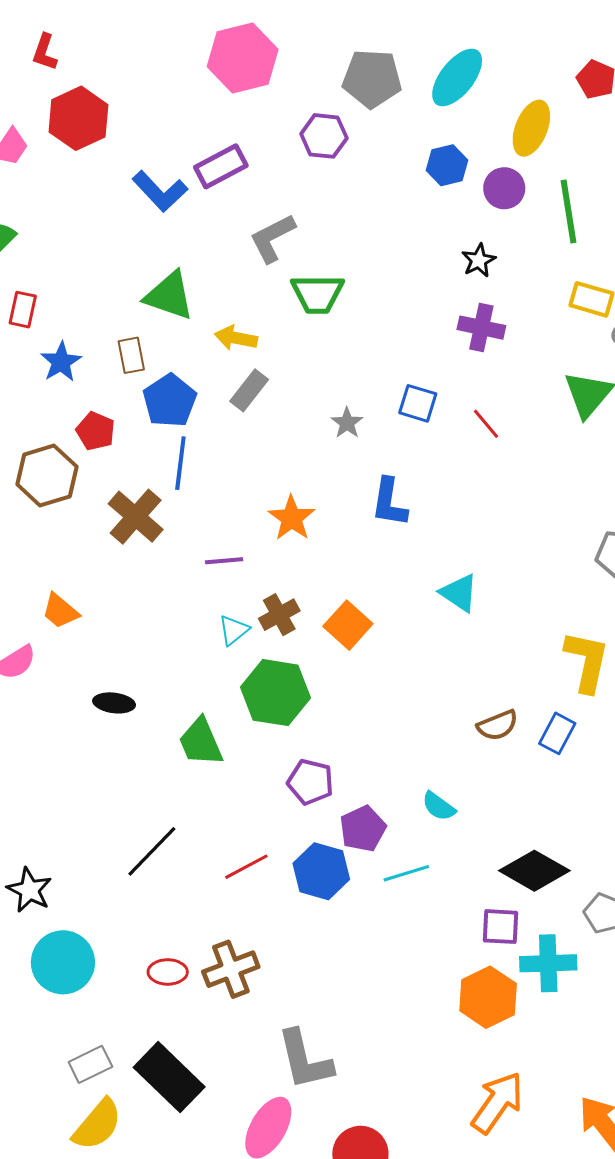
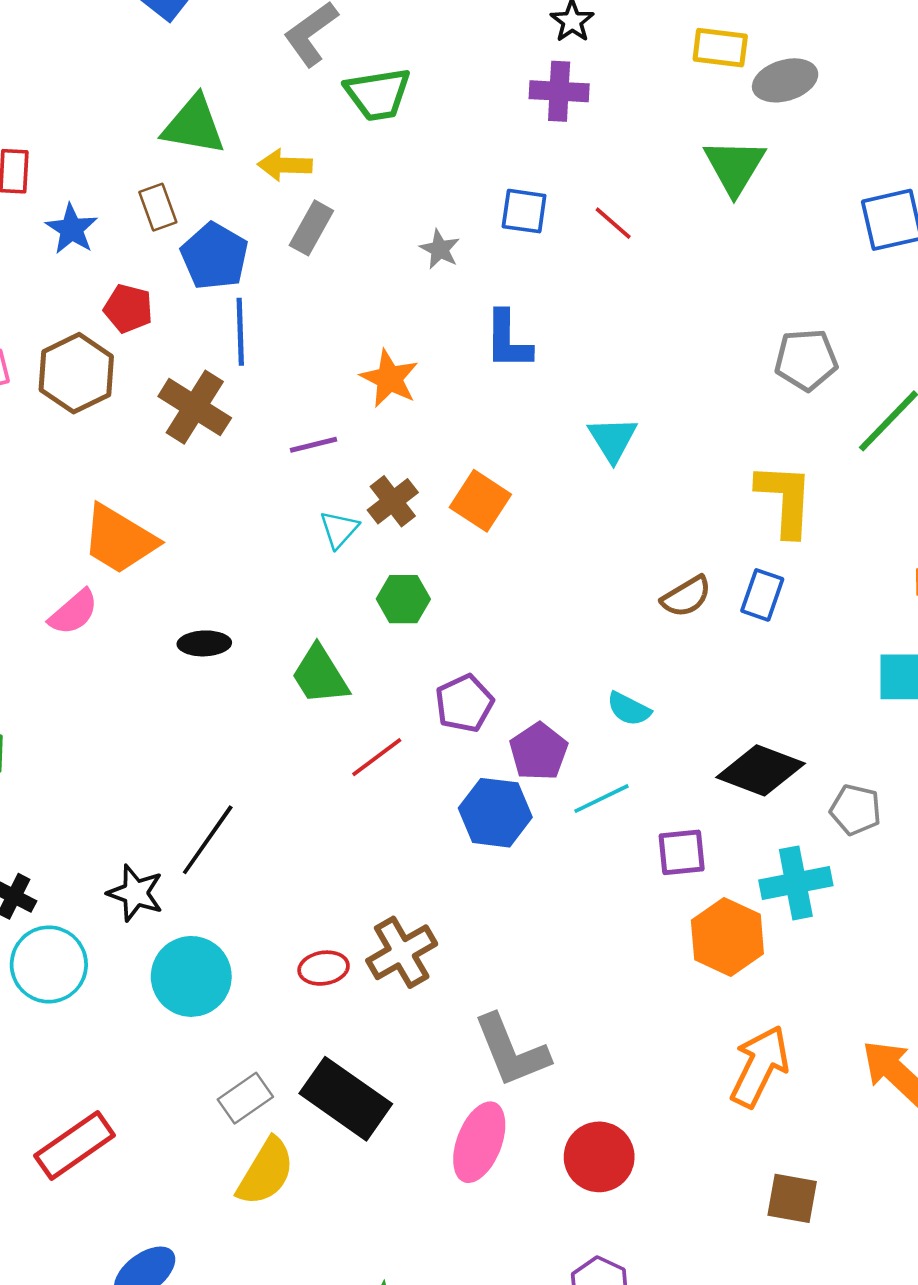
purple cross: (481, 328) -> (559, 91), moved
cyan triangle: (459, 593) -> (613, 439), turned 33
orange trapezoid: (60, 611) -> (119, 539), size x1.6
green hexagon: (276, 693) -> (403, 599), size x0.6
purple pentagon: (310, 782) -> (464, 703), turned -30
black line: (152, 851) -> (208, 840), moved
red line: (246, 867) -> (377, 757), moved
purple square: (500, 927) -> (682, 852), moved

